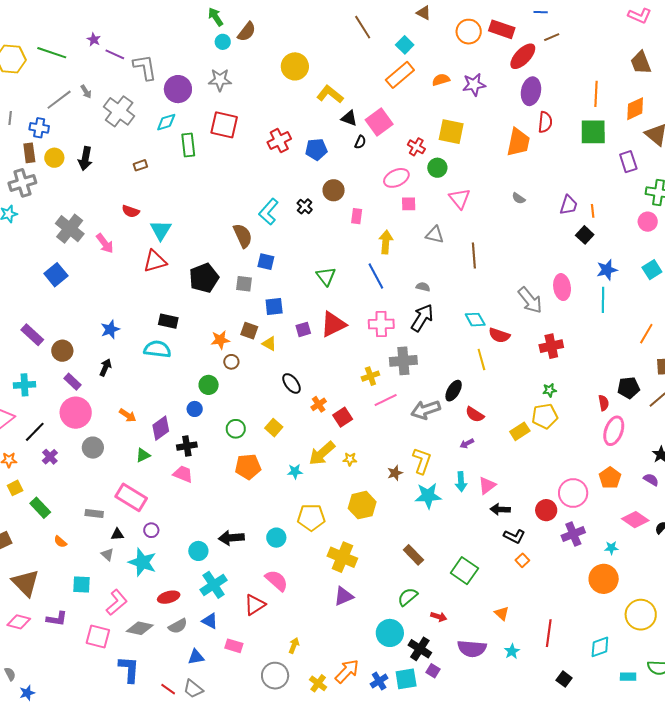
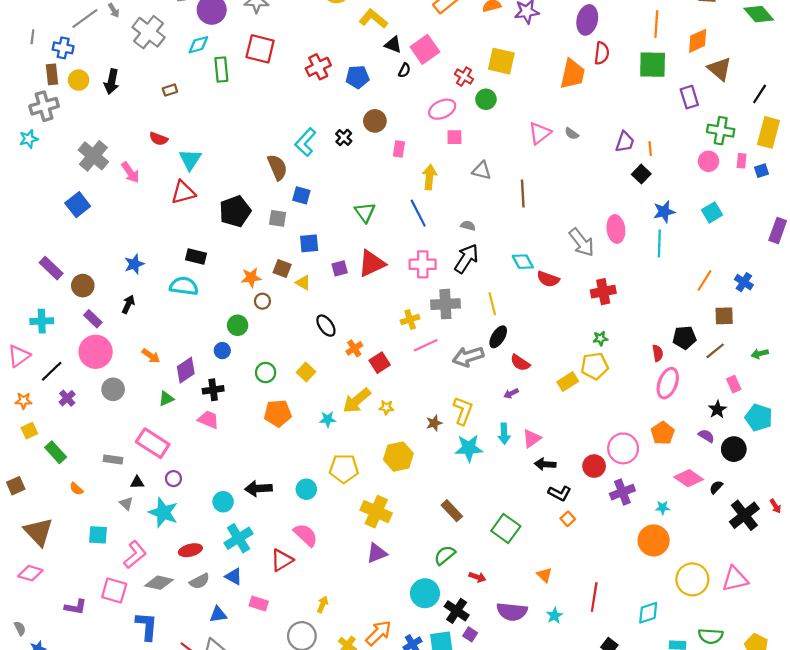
pink triangle: (460, 199) -> (540, 133), moved, turned 30
yellow line: (481, 359) -> (492, 304), moved
purple L-shape: (57, 619) -> (76, 607), moved

